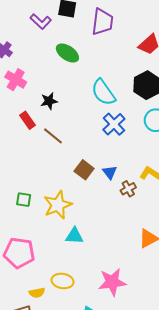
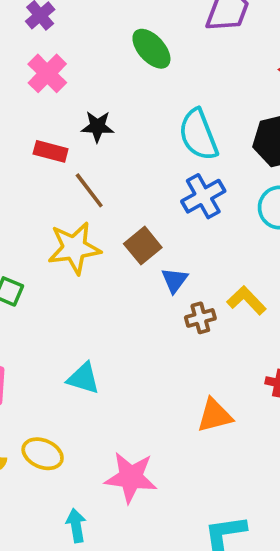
red rectangle: (28, 120) -> (51, 151), turned -54
brown square: (84, 170) -> (143, 246), moved
yellow star: (58, 205) -> (74, 248), moved

